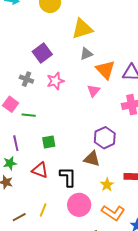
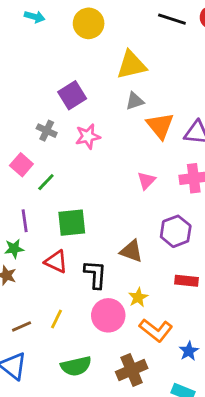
pink triangle: (94, 91) -> (146, 181), moved
green line: (29, 115) -> (46, 182), turned -56
purple hexagon: (105, 138) -> (176, 231), moved
green square: (49, 142) -> (72, 223), size x1.5
yellow star: (107, 185) -> (138, 297), moved

